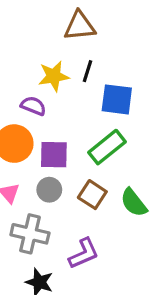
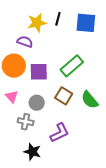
blue square: (117, 99) -> (86, 23), moved
gray circle: (49, 190) -> (37, 103), moved
gray cross: (30, 234) -> (26, 122), size x0.7

